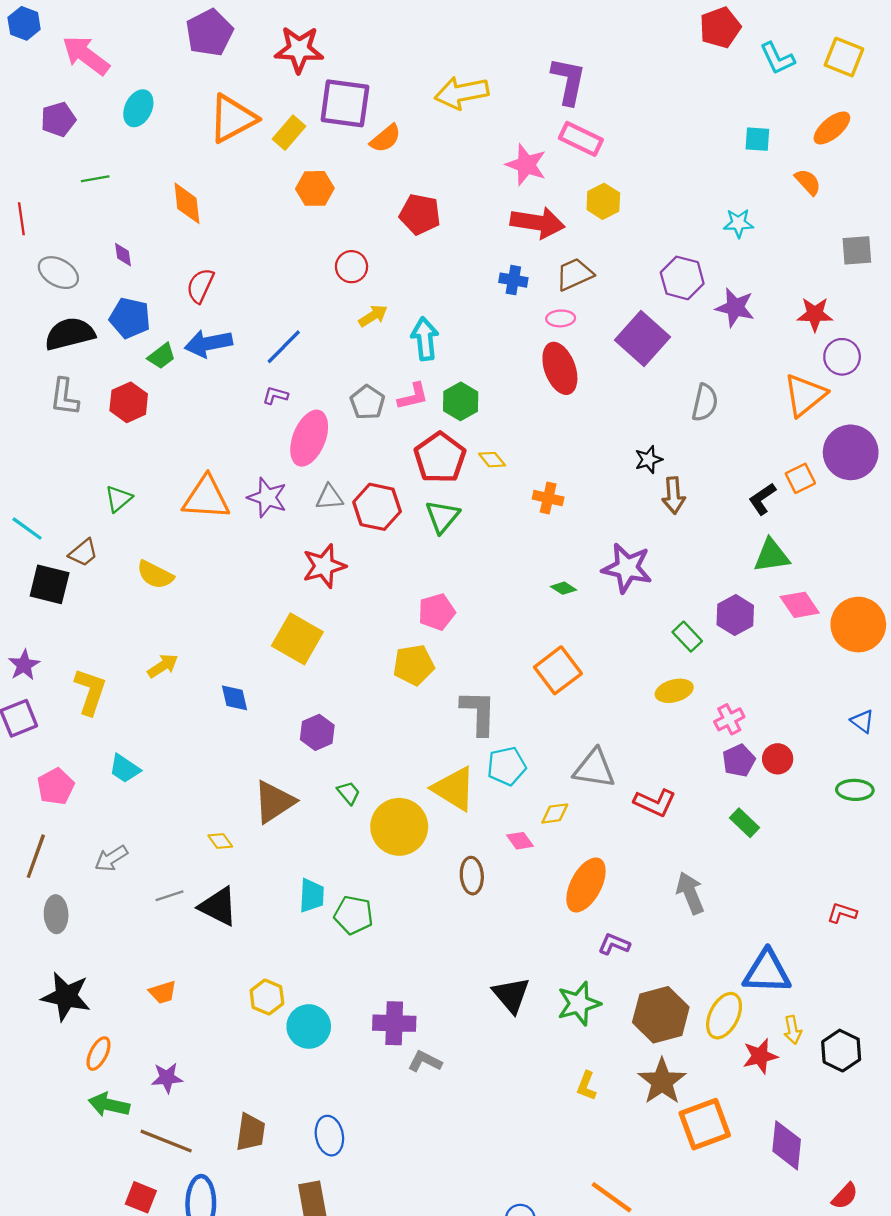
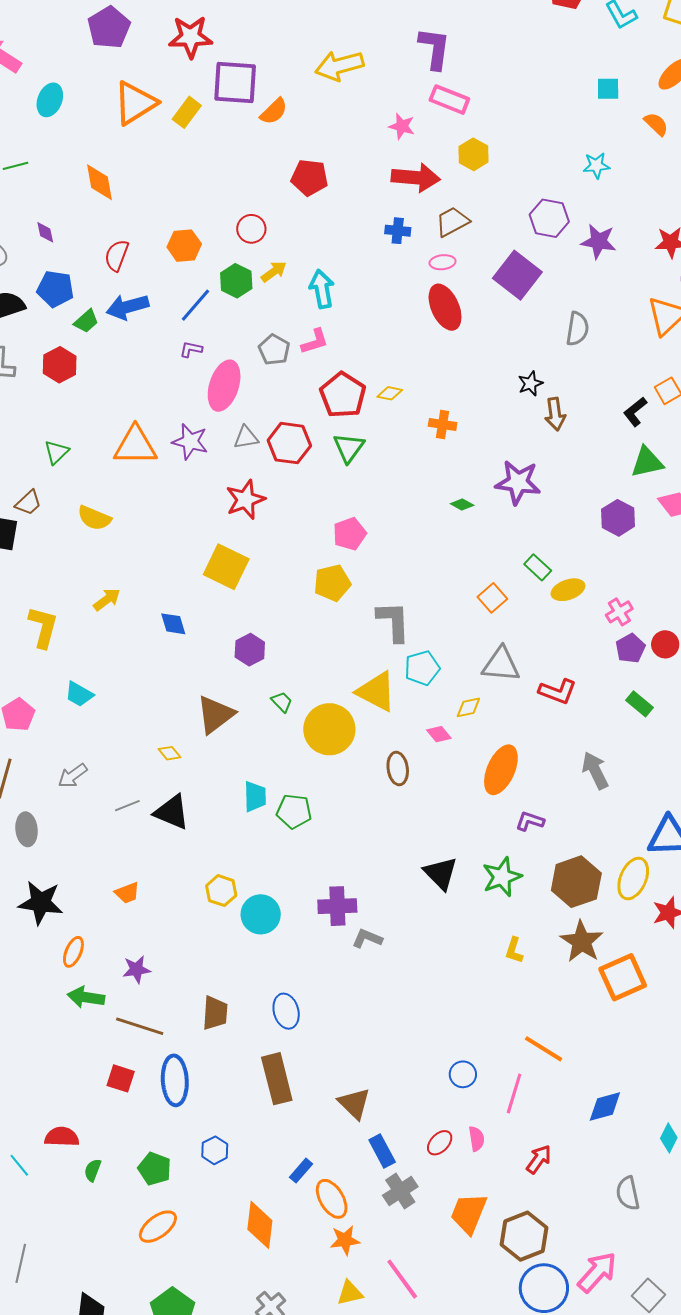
pink star: (526, 165) -> (402, 126), size x0.7
orange hexagon: (315, 188) -> (184, 246), moved
green hexagon: (461, 401) -> (236, 281), moved
yellow diamond: (492, 460) -> (390, 393), turned -35
green rectangle: (687, 637) -> (538, 567), moved
orange square: (558, 670) -> (492, 598), moved, size x0.7

